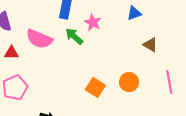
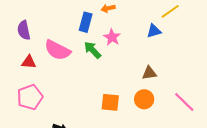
brown triangle: (150, 45) -> (149, 73), moved, turned -42
pink line: (169, 82) -> (184, 102), turned -40
orange square: (95, 87) -> (110, 102), turned -30

